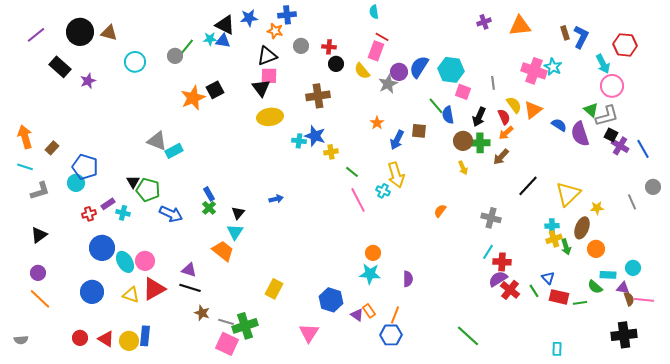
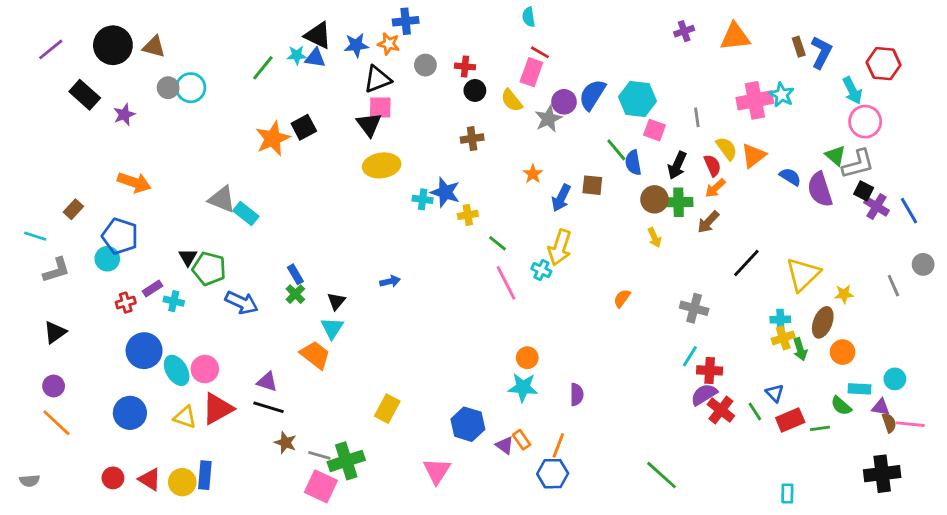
blue star: (249, 18) -> (356, 45), moved
gray circle: (175, 56) -> (168, 88), moved
pink cross: (534, 71) -> (755, 100), turned -30
brown cross: (318, 96) -> (472, 139), moved, size x0.7
orange arrow: (25, 137) -> (134, 182), moved, turned 125
cyan rectangle: (174, 151) -> (246, 213), turned 66
yellow arrow: (396, 175) -> (560, 247), turned 35
red rectangle: (559, 297) -> (790, 420), turned -36

